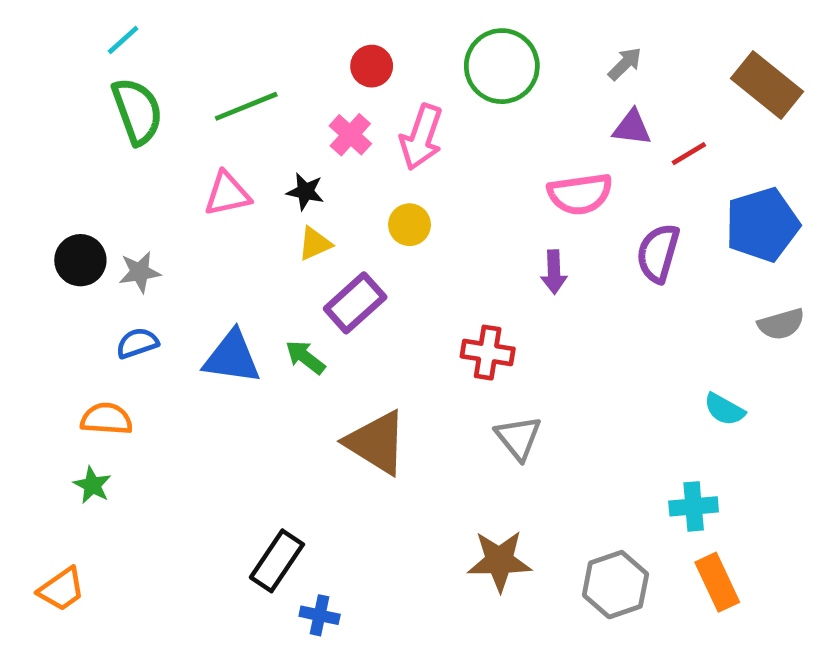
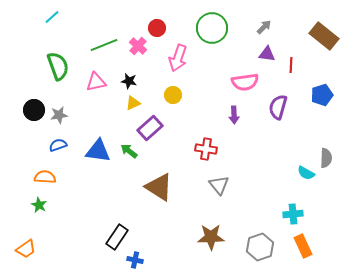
green semicircle: (137, 111) -> (58, 66), moved
pink cross: (350, 135) -> (138, 46), moved
red line: (689, 154) -> (291, 65), turned -56
blue pentagon: (762, 225) -> (322, 95), size x0.7
gray semicircle: (781, 324) -> (326, 158), moved, turned -72

